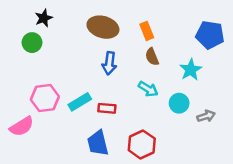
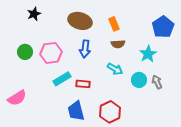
blue pentagon: (210, 35) -> (163, 27), turned 30
green circle: (32, 43) -> (25, 52), moved
brown semicircle: (152, 57) -> (118, 44), turned -72
pink hexagon: (45, 98) -> (51, 53), moved
gray arrow: (206, 116) -> (157, 82), moved, turned -96

